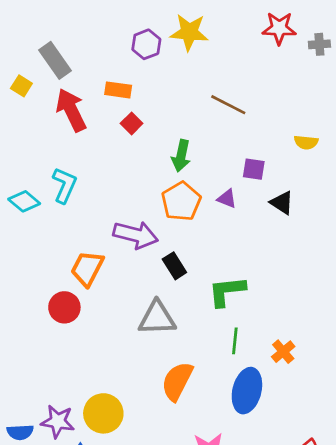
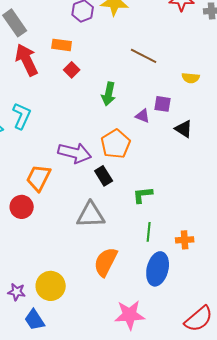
yellow semicircle: (306, 142) -> (191, 78), moved
purple triangle: (227, 199) -> (143, 116), moved
orange pentagon: (181, 201) -> (116, 144), moved
green L-shape: (227, 291) -> (143, 195), size x0.7
orange cross: (283, 352) -> (185, 240), turned 36
purple star: (58, 421) -> (17, 292), size x0.7

